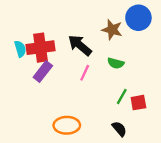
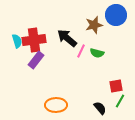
brown star: (112, 30) -> (94, 25), turned -30
pink line: (85, 73) -> (81, 51), moved
green line: (122, 97) -> (120, 101), moved

